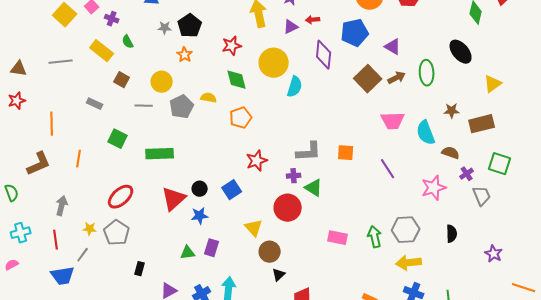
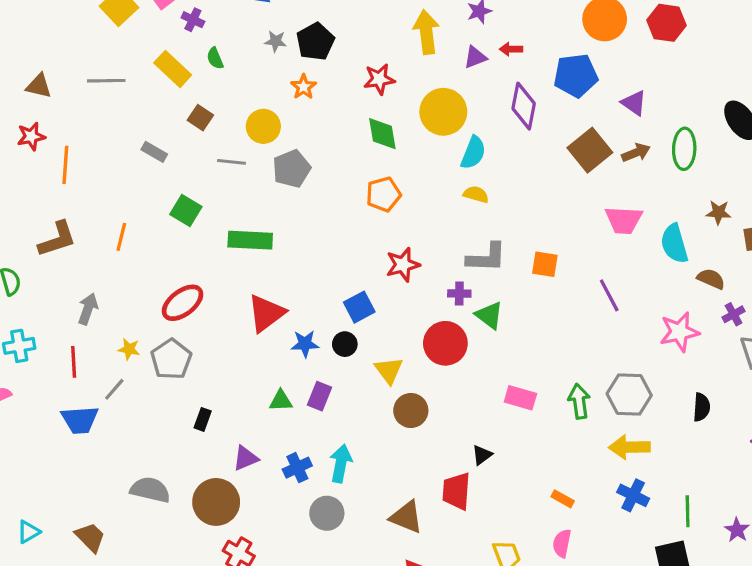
yellow semicircle: (209, 98) -> (476, 194), moved
orange line: (52, 124) -> (65, 165), moved
black circle: (200, 189) -> (345, 344), moved
black triangle: (279, 275) -> (482, 455), moved

